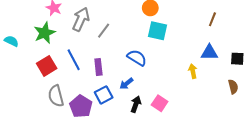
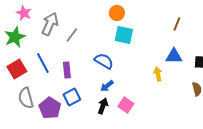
blue arrow: (126, 84) -> (107, 86), moved

